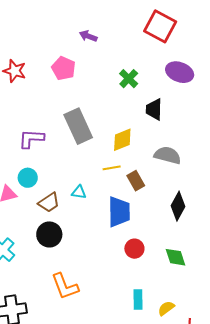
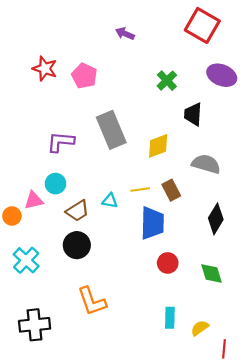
pink pentagon: (64, 68) -> (84, 76), moved
yellow line: (112, 168) -> (140, 189), moved

